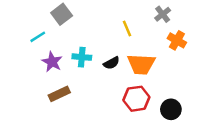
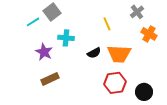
cyan line: (38, 37) -> (33, 22), moved
cyan cross: (82, 57) -> (66, 38), moved

